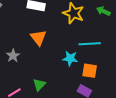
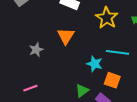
green triangle: (39, 85) -> (82, 91), moved

